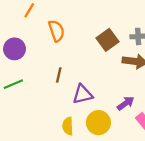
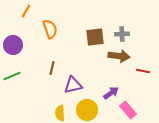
brown square: (108, 40) -> (95, 37), turned 30

